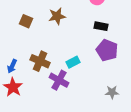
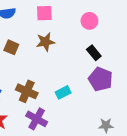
black rectangle: (101, 26) -> (94, 53), turned 40
purple cross: (59, 80) -> (37, 119), moved

